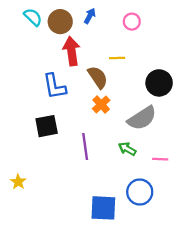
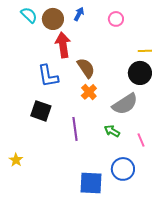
yellow line: (117, 58) -> (145, 51), moved
black square: (47, 126) -> (41, 111), turned 30
pink line: (160, 159) -> (141, 140), turned 64

